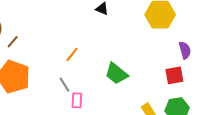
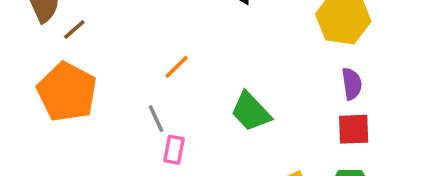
purple semicircle: (185, 50) -> (352, 84), moved

